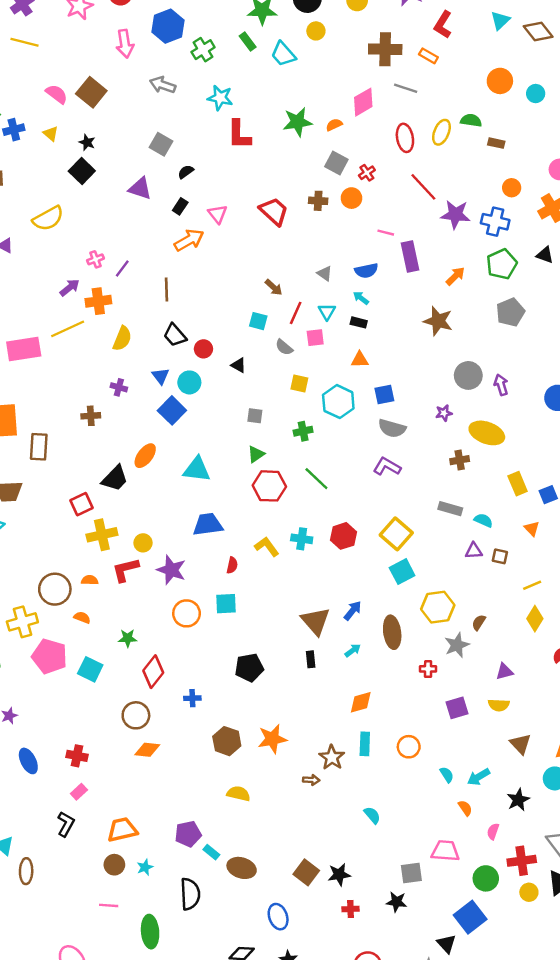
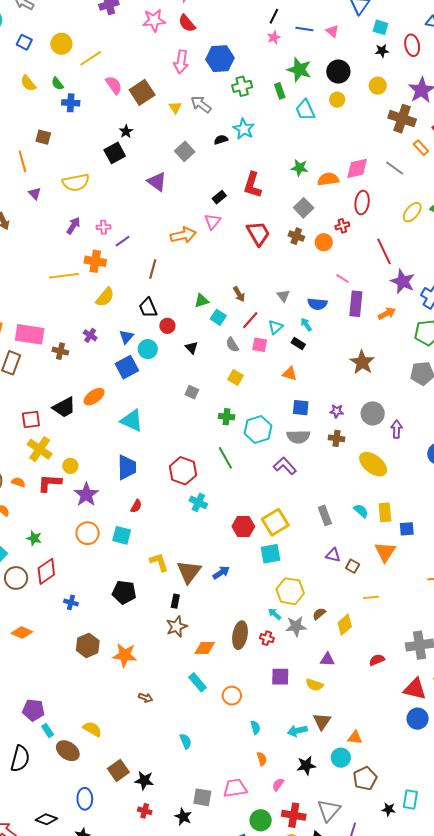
yellow line: (24, 42) -> (91, 58), moved, turned -65
brown cross: (385, 49) -> (402, 119), moved
green star: (297, 122) -> (300, 168), size x0.7
orange semicircle: (334, 125) -> (328, 179), size x1.5
yellow triangle: (51, 134) -> (175, 108), moved
red L-shape: (239, 135) -> (252, 185), moved
red ellipse: (405, 138) -> (362, 203), moved
gray square: (336, 163) -> (304, 208), moved
black semicircle: (186, 172) -> (221, 140), moved
black rectangle: (180, 206) -> (219, 197), moved
orange arrow: (455, 276) -> (387, 313), moved
purple arrow: (70, 288) -> (73, 226), moved, turned -36
pink rectangle: (24, 349) -> (30, 334), moved
cyan hexagon: (338, 402) -> (258, 430), moved
purple star: (444, 413) -> (337, 411), moved
gray semicircle: (392, 428) -> (298, 437), turned -35
green triangle: (256, 454) -> (202, 301), moved
brown cross: (460, 460) -> (337, 438), moved
red hexagon: (269, 486) -> (183, 471), moved
gray rectangle: (450, 509) -> (325, 515), turned 36
cyan semicircle: (483, 520) -> (361, 511), moved
blue trapezoid: (208, 524) -> (127, 467), turned 80
orange triangle: (532, 529) -> (385, 552), size x1.6
yellow cross: (102, 535) -> (40, 449), turned 30
red hexagon: (343, 536) -> (243, 526), moved
yellow L-shape: (267, 547) -> (159, 562), moved
yellow diamond: (535, 619) -> (345, 625), moved
brown ellipse: (392, 632) -> (240, 635), moved
cyan arrow: (353, 650) -> (275, 614), moved, turned -120
brown circle: (136, 715) -> (16, 578), moved
cyan rectangle: (365, 744) -> (197, 682), turned -60
brown star: (332, 757) -> (177, 627), moved
cyan arrow: (479, 777) -> (297, 731), moved
yellow semicircle: (239, 794) -> (92, 729), moved
pink trapezoid: (445, 851) -> (235, 788), turned -30

